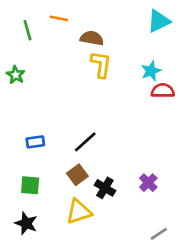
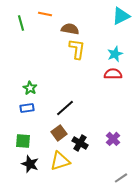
green star: (16, 75) -> (30, 88), moved
red semicircle: (163, 91) -> (113, 74), moved
black star: (26, 223) -> (30, 164), moved

